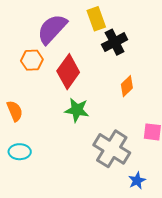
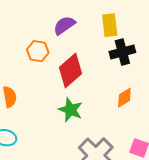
purple semicircle: (52, 29) -> (64, 25), size x0.7

